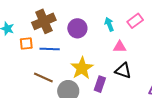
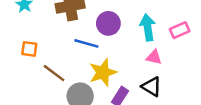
cyan arrow: (109, 24) -> (148, 27), size x1.5
orange square: (26, 43) -> (29, 49), moved
blue line: (50, 49) -> (86, 43), moved

